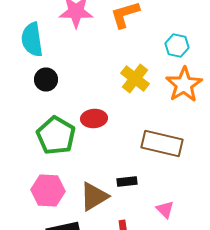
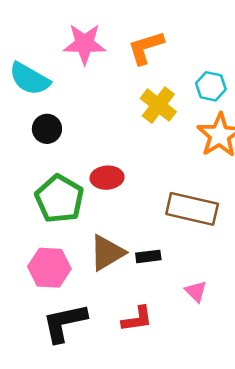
cyan semicircle: (32, 40) -> (29, 79), turned -52
yellow cross: (135, 78) -> (158, 105), moved
brown triangle: (94, 196) -> (107, 253), moved

